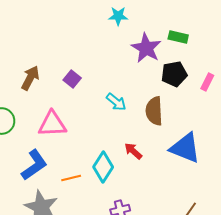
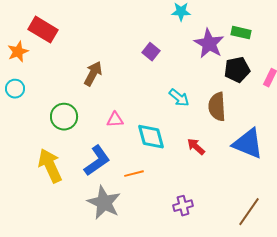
purple square: (72, 79) -> (151, 52), moved
pink triangle: (52, 124) -> (115, 120), size x0.6
cyan diamond: (103, 167) -> (151, 137), moved, turned -48

